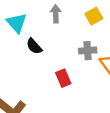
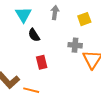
red rectangle: (63, 78) -> (42, 62), moved

